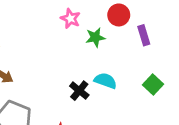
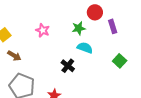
pink star: (70, 19) -> (43, 30), moved
cyan semicircle: (105, 81) -> (85, 48), moved

